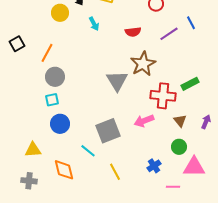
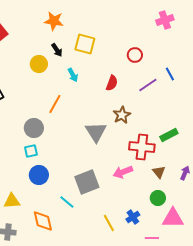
red semicircle: (133, 32) -> (112, 83), turned -63
orange line: (47, 53) -> (55, 104), moved
brown star: (143, 64) -> (122, 115), size x0.7
yellow line: (115, 172) -> (109, 223), moved

